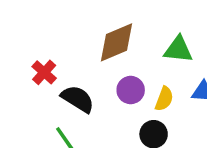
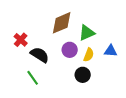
green triangle: (178, 49) -> (87, 33), moved, turned -30

